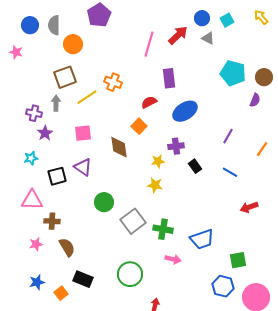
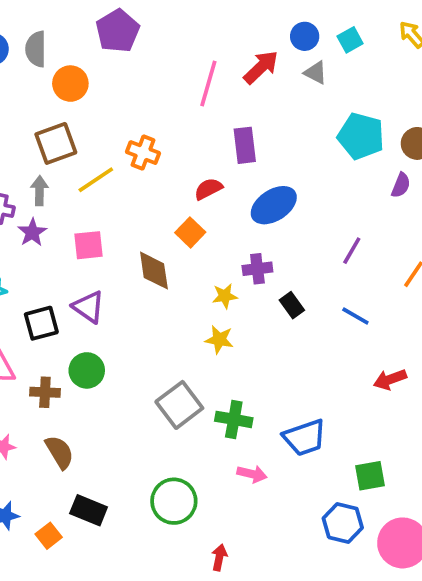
purple star: (45, 133) -> (32, 232), moved
green circle: (104, 202) -> (87, 370), moved
brown cross: (52, 221) -> (45, 392), moved

